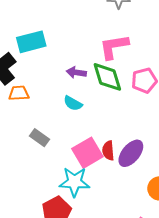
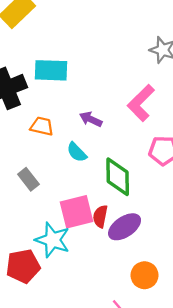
pink L-shape: (114, 47) -> (141, 103), turned -52
green diamond: (107, 77) -> (118, 177), moved
orange trapezoid: (19, 93) -> (42, 126), moved

